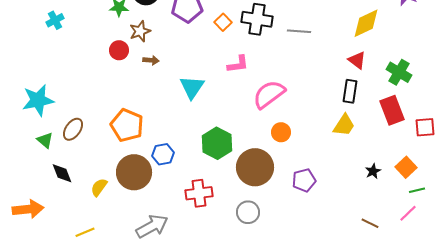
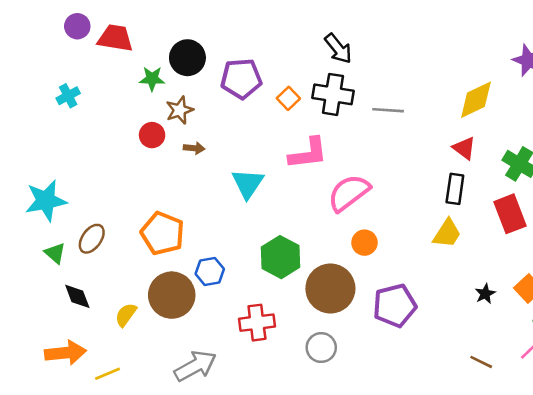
pink L-shape: (238, 64) -> (308, 153), size x1.4
purple pentagon: (304, 180) -> (395, 306), size x1.4
orange arrow: (28, 209) -> (65, 353), moved

